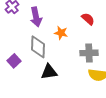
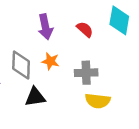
purple arrow: (36, 17) -> (45, 27), moved
orange star: (61, 33) -> (50, 61), moved

